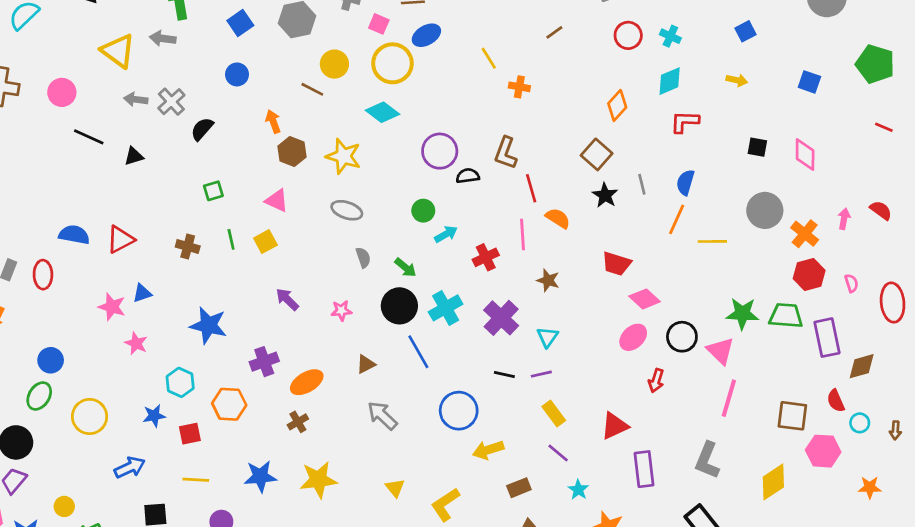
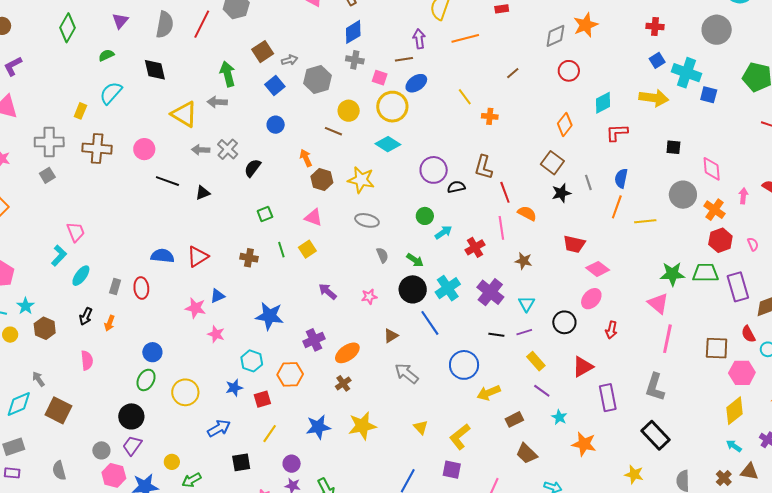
cyan cross: (670, 36) -> (686, 73), moved, size x1.8
yellow arrow: (737, 80) -> (654, 98), size x1.8
pink diamond: (805, 155) -> (712, 169), moved
black star: (605, 195) -> (561, 193), turned 30
black circle: (682, 337) -> (564, 322), moved
yellow line: (196, 480) -> (270, 434), turned -54
yellow diamond: (773, 482) -> (735, 411), moved

